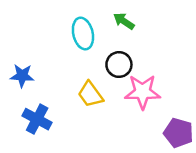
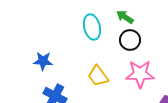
black circle: (119, 65) -> (130, 40), moved

